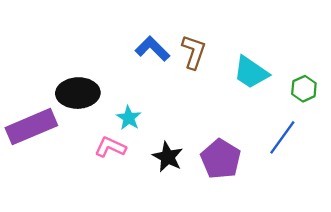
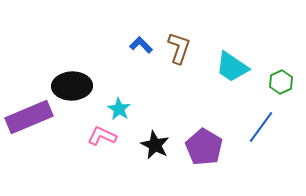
blue L-shape: (153, 49) -> (141, 45), size x0.7

